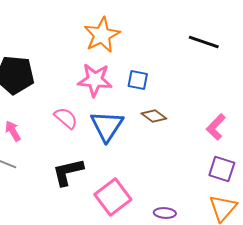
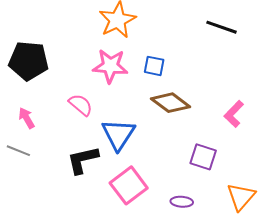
brown diamond: (154, 116) -> (170, 103), size x1.5
blue triangle: (107, 126) -> (118, 134), moved
purple square: (222, 169) -> (203, 157), moved

